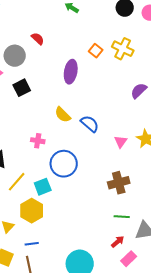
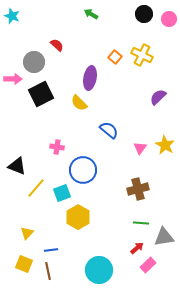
black square: (22, 88) -> (41, 94), size x1.4
yellow semicircle: (63, 115) -> (79, 103), moved
yellow hexagon: (32, 211) -> (78, 217), moved

